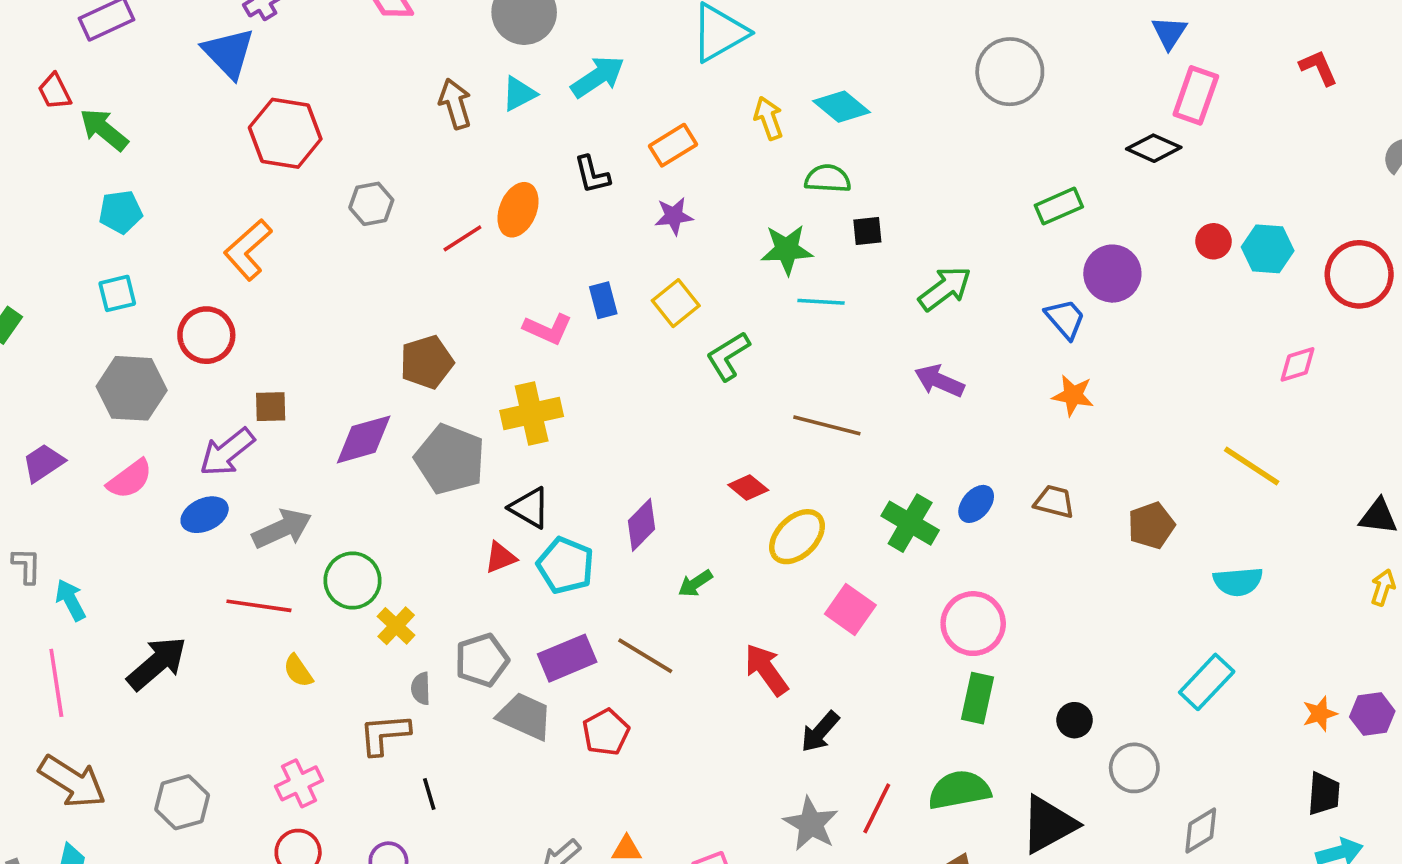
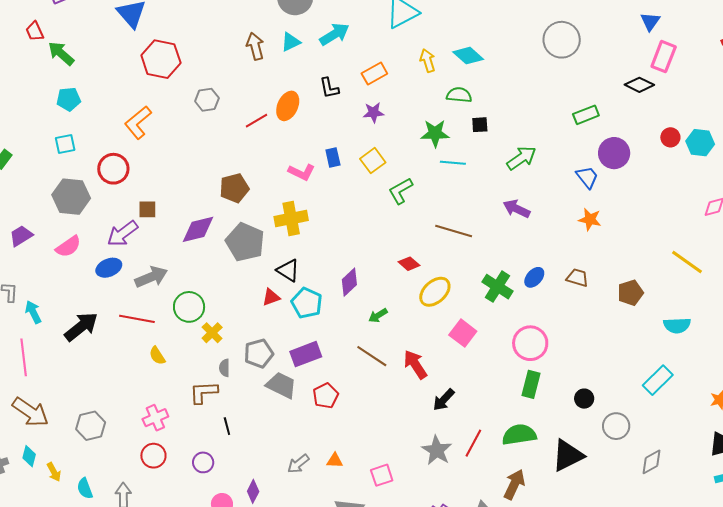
brown line: (645, 656) -> (372, 356), moved
black arrow: (157, 663) -> (81, 327), moved

